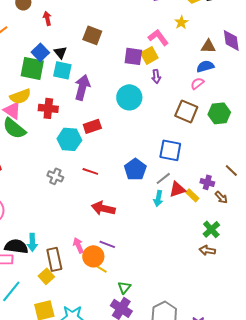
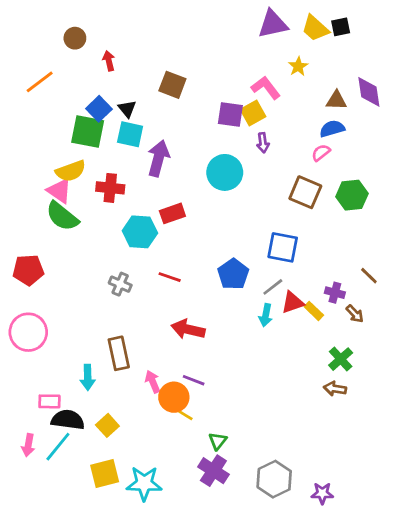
black semicircle: (16, 246) -> (68, 420), moved
brown rectangle: (54, 259) -> (119, 353), moved

